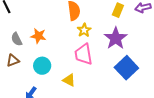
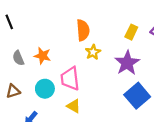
pink trapezoid: (84, 54) -> (70, 79), moved
brown triangle: (13, 60) -> (13, 91), moved

